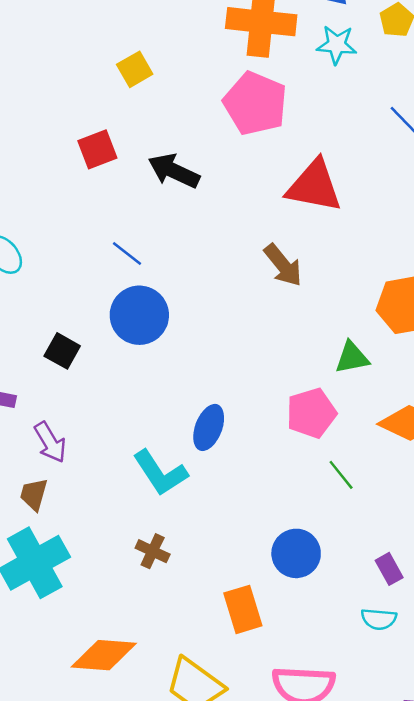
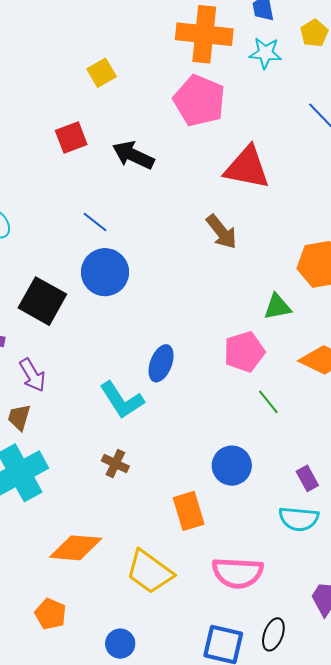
black square: (62, 351) -> (42, 301), size x1.6
cyan semicircle: (379, 619) -> (299, 519), size x1.4

